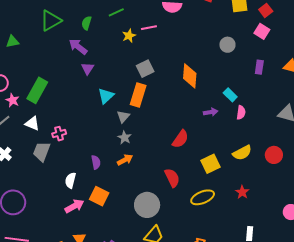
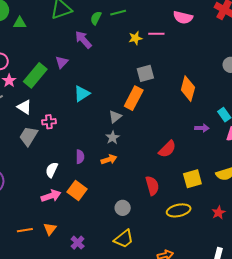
green line: (116, 12) -> (118, 13), moved
purple triangle: (87, 68) -> (62, 62), moved
cyan triangle: (106, 96) -> (82, 94), moved
gray circle: (147, 205) -> (123, 208), size x0.6

